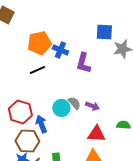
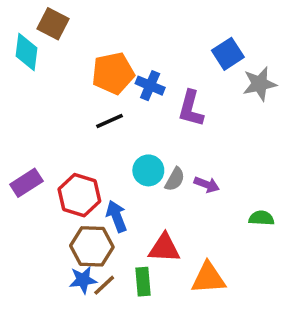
blue square: (104, 32) -> (228, 54), turned -36
gray semicircle: (74, 103) -> (175, 179), turned 72
cyan circle: (61, 108) -> (148, 170), moved
red triangle: (96, 134) -> (164, 248), moved

